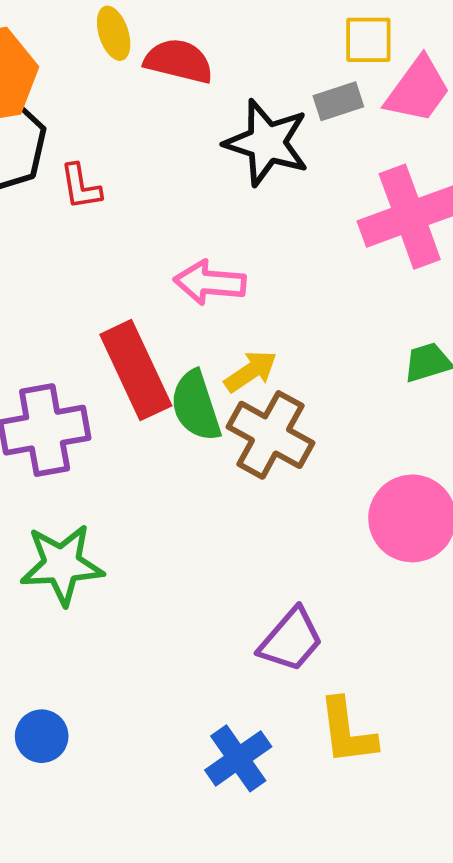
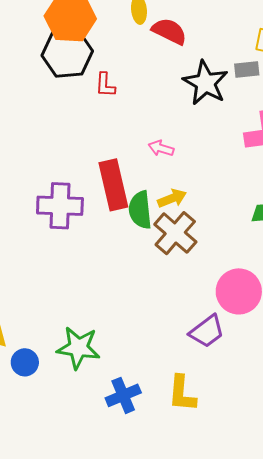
pink arrow: (210, 283) -> (161, 148), size x0.7
green star: (62, 565) -> (78, 348), moved
purple trapezoid: (291, 640) -> (207, 331), moved

